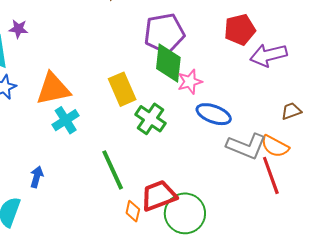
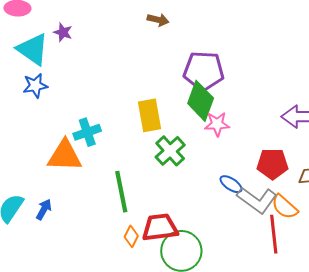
red pentagon: (240, 30) -> (272, 164), moved
orange triangle: (53, 89) -> (65, 156), moved
blue ellipse: (214, 114) -> (231, 184), moved, size x0.7
blue arrow: (37, 177) -> (44, 209), moved

